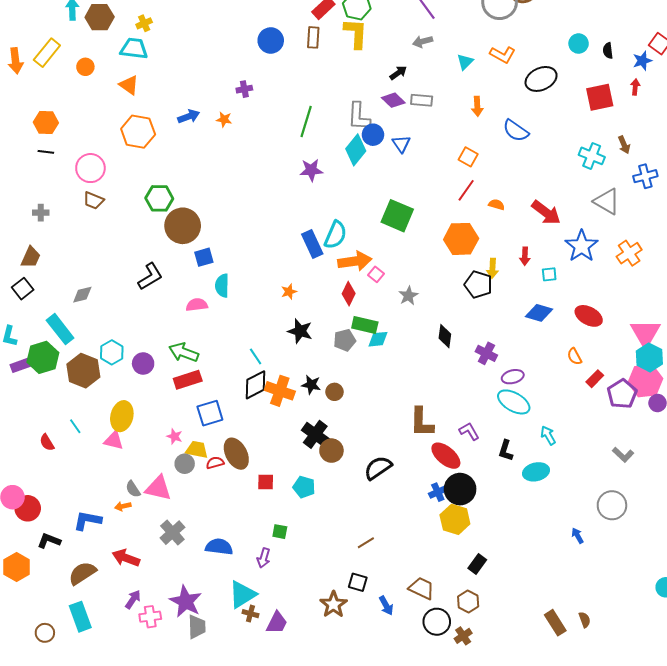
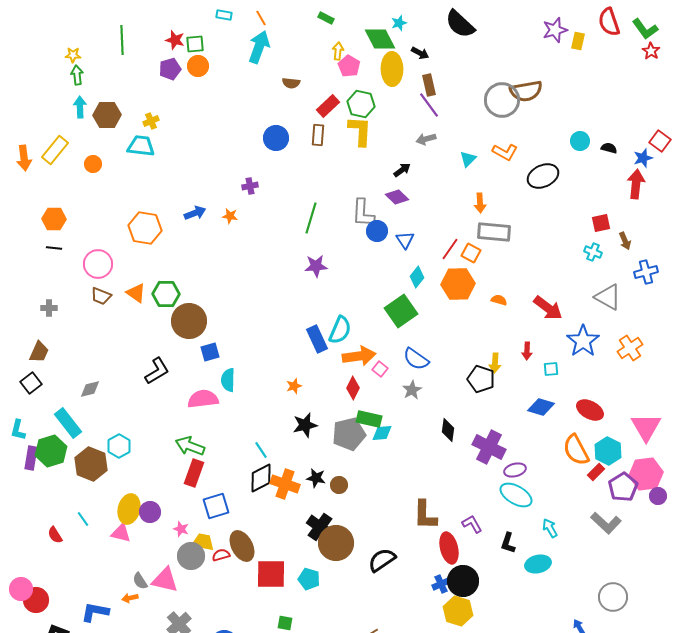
black semicircle: (608, 51) -> (609, 148), turned 112
orange triangle: (129, 85) -> (136, 293), moved
red arrow: (635, 87) -> (636, 184), size x1.8
red square: (600, 97) -> (601, 223), moved, size x0.7
gray rectangle: (422, 100) -> (494, 232), moved, size x1.5
blue semicircle: (516, 131) -> (416, 359), moved
cyan diamond: (356, 150) -> (417, 277), moved, size x0.7
cyan cross: (592, 156) -> (593, 252), size x0.7
red line: (466, 190) -> (450, 249), moved
green square: (397, 216) -> (401, 311), turned 32
orange hexagon: (461, 239) -> (458, 284), moved
pink semicircle: (197, 305) -> (203, 399), size x1.4
black star: (300, 331) -> (305, 425), turned -30
gray pentagon: (345, 340) -> (349, 434), size x1.5
purple cross: (486, 353) -> (489, 447), size x1.5
orange semicircle: (574, 356) -> (576, 450), size x1.8
cyan hexagon: (649, 357) -> (608, 451), moved
purple circle: (143, 363) -> (150, 512), moved
purple rectangle: (23, 365) -> (31, 458), turned -60
red rectangle: (188, 380) -> (194, 473), turned -52
brown circle: (331, 451) -> (336, 543), size x1.5
gray L-shape: (623, 455) -> (606, 523), moved, size x1.4
red ellipse: (446, 456) -> (449, 548), turned 36
gray circle: (185, 464) -> (191, 556), size x1.4
red square: (266, 482) -> (271, 574), size x1.8

